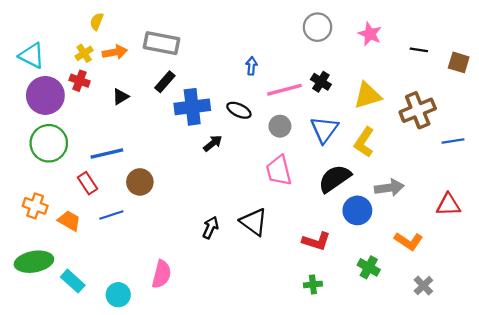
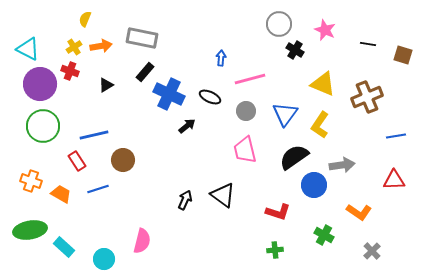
black cross: (321, 82) -> (295, 50), moved
yellow triangle: (368, 95) -> (323, 84), turned 40
blue cross: (192, 107) -> (169, 94), turned 32
blue line: (453, 141) -> (396, 136), moved

